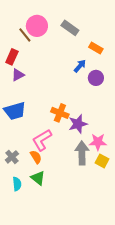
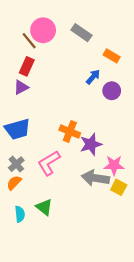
red rectangle: (12, 57) -> (27, 66), moved
gray arrow: (82, 153) -> (95, 178), turned -80
gray cross: (12, 157) -> (16, 164), moved
orange semicircle: (36, 157) -> (14, 183), moved, turned -104

